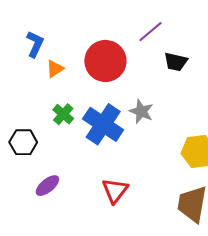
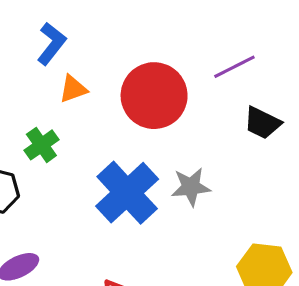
gray star: (141, 111) -> (191, 187), turned 30
green cross: (63, 114) -> (41, 145), moved

